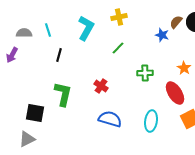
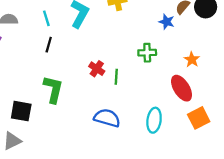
cyan line: (48, 30) -> (46, 18), moved
green line: (118, 48) -> (116, 77), moved, turned -40
green cross: (145, 73) -> (147, 53), moved
red cross: (101, 86) -> (97, 69), moved

